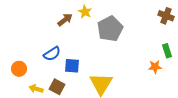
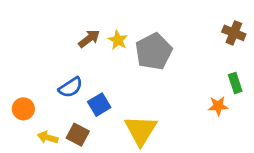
yellow star: (85, 12) -> (118, 40), moved
blue square: (72, 66) -> (99, 105), turned -35

